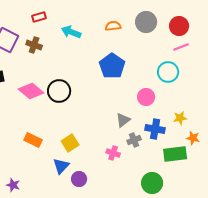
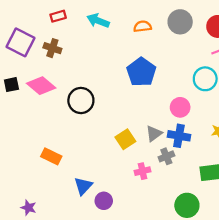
cyan arrow: (71, 32) -> (98, 21), moved
pink diamond: (31, 91) -> (41, 86), moved
blue cross: (155, 129) -> (179, 136), moved
yellow square: (70, 143) -> (125, 139), moved
pink cross: (113, 153) -> (142, 171), turned -32

